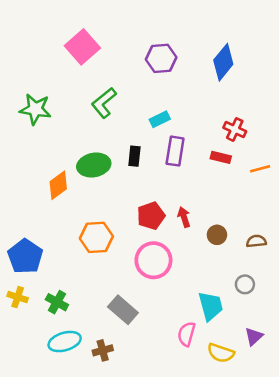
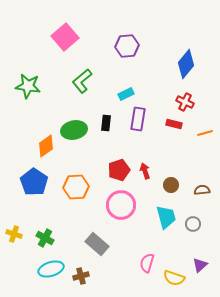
blue diamond: (223, 62) -> (186, 64), moved
blue pentagon: (25, 256) -> (34, 182), moved
cyan trapezoid: (211, 306) -> (166, 217), moved

